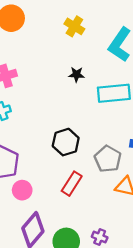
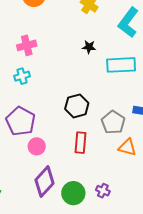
red rectangle: (72, 184) -> (80, 143), turned -30

